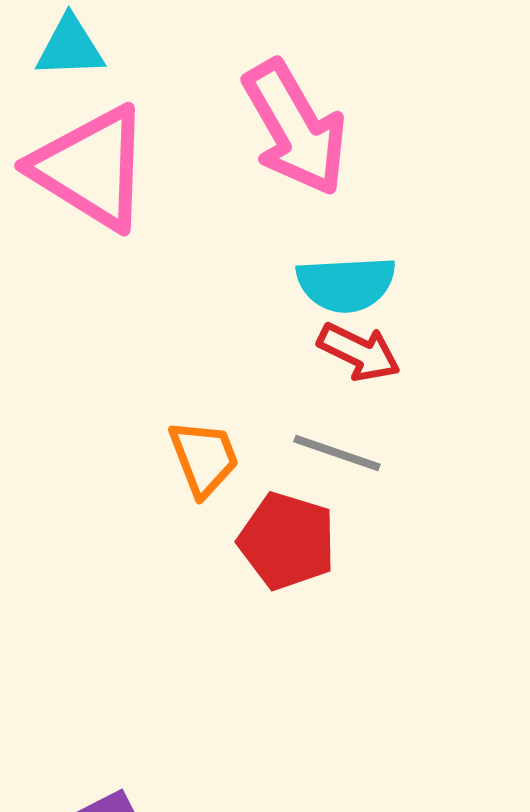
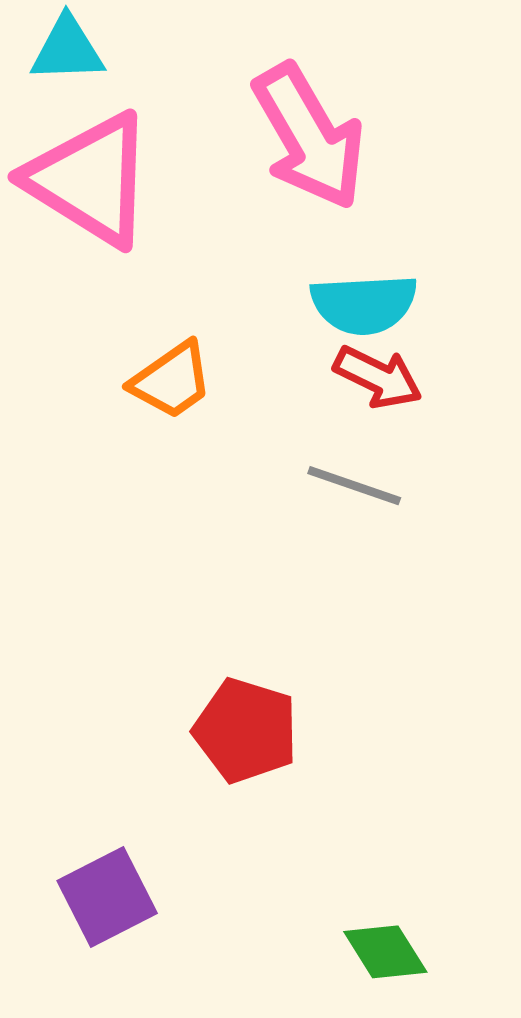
orange trapezoid: (204, 458) -> (172, 380), moved, turned 76
red pentagon: (287, 541) -> (246, 731), moved

